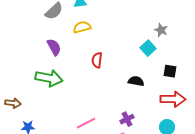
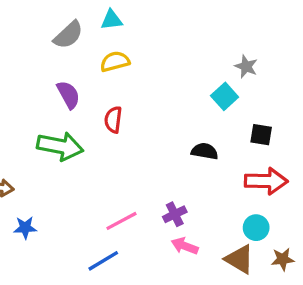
red semicircle: (97, 60) -> (113, 120), moved
purple cross: (127, 119) -> (175, 214), moved

